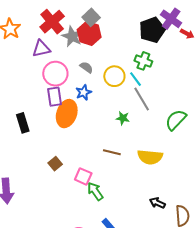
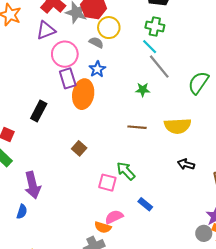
yellow circle: (114, 76) -> (109, 28), moved
black rectangle: (23, 123) -> (39, 111), turned 54
pink square: (83, 176) -> (107, 183), moved
black arrow: (157, 203) -> (186, 164), moved

